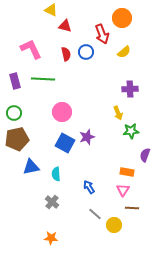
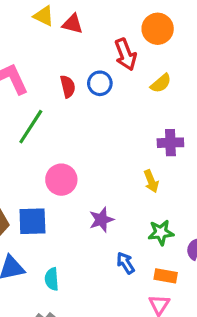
red triangle: (65, 26) -> (73, 24), moved
green line: (43, 79) -> (31, 127), turned -60
green star: (131, 131) -> (161, 233), moved
blue square: (65, 143) -> (32, 221), moved, turned -30
blue arrow: (89, 187) -> (126, 263), moved

